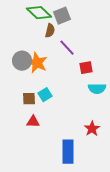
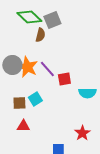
purple line: (67, 48) -> (47, 69), moved
red square: (86, 68) -> (64, 79), moved

